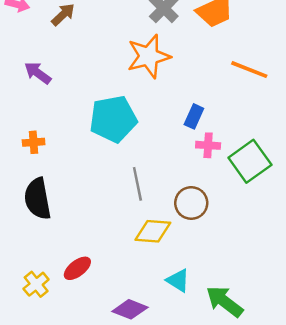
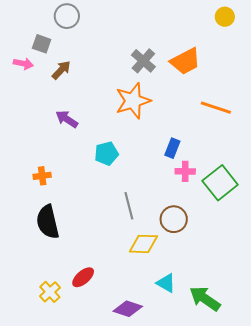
purple arrow: (38, 73) -> (67, 119), moved
cyan pentagon: (113, 119) -> (106, 153), size x0.6

